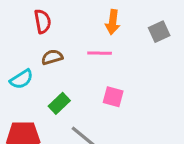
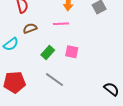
green rectangle: (59, 103) -> (48, 53), moved

